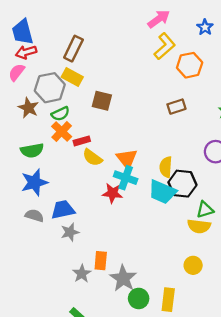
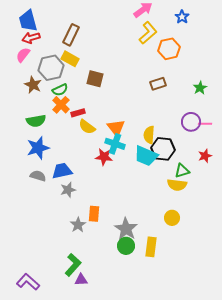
gray star: (123, 278) -> (126, 229), moved

